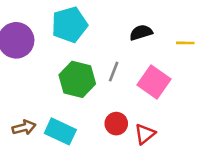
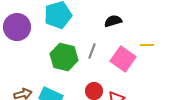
yellow line: (185, 43) -> (147, 45), moved

